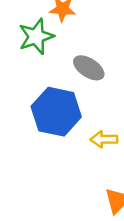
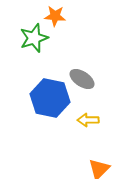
gray ellipse: (89, 68) -> (82, 79), moved

